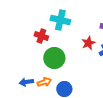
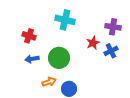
red cross: (41, 36) -> (29, 36), moved
blue arrow: (26, 82) -> (32, 59), moved

